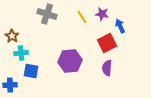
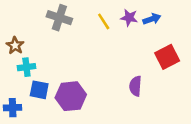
blue arrow: (120, 26) -> (152, 19), moved, turned 96
red square: (107, 43) -> (167, 57), moved
purple hexagon: (70, 61) -> (71, 96), moved

